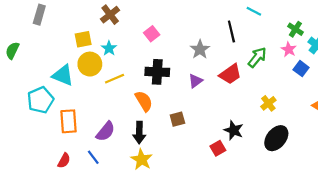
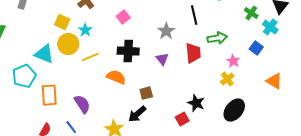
yellow square: (83, 39) -> (62, 22), turned 35
pink star: (289, 49) -> (233, 61), moved
green arrow: (257, 57) -> (217, 38), turned 42
red trapezoid: (230, 74) -> (193, 53), turned -60
purple triangle: (195, 81) -> (162, 59), turned -32
orange semicircle: (144, 101) -> (116, 77), turned -36
purple semicircle: (106, 131) -> (82, 104), turned -72
black arrow: (139, 133) -> (137, 114), moved, turned 48

